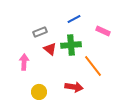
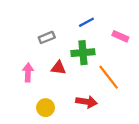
red triangle: (50, 49) -> (58, 68), moved, turned -32

